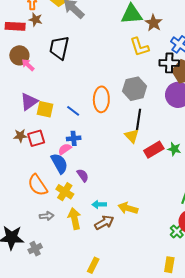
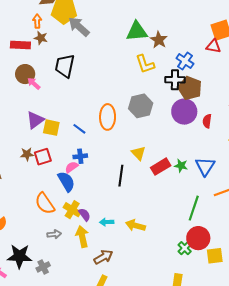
black line: (139, 120) -> (121, 176), moved
purple semicircle: (83, 175) -> (85, 215), moved
brown arrow: (104, 223) -> (103, 257), moved

